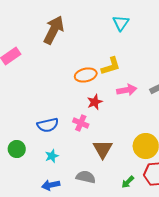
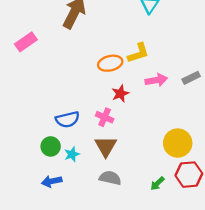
green circle: (17, 149) -> (51, 146), moved
brown triangle: (103, 149) -> (106, 146), moved
blue arrow: (51, 185) -> (52, 181), moved

